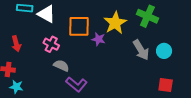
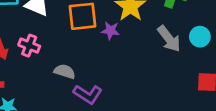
pink cross: (51, 44) -> (29, 46), moved

